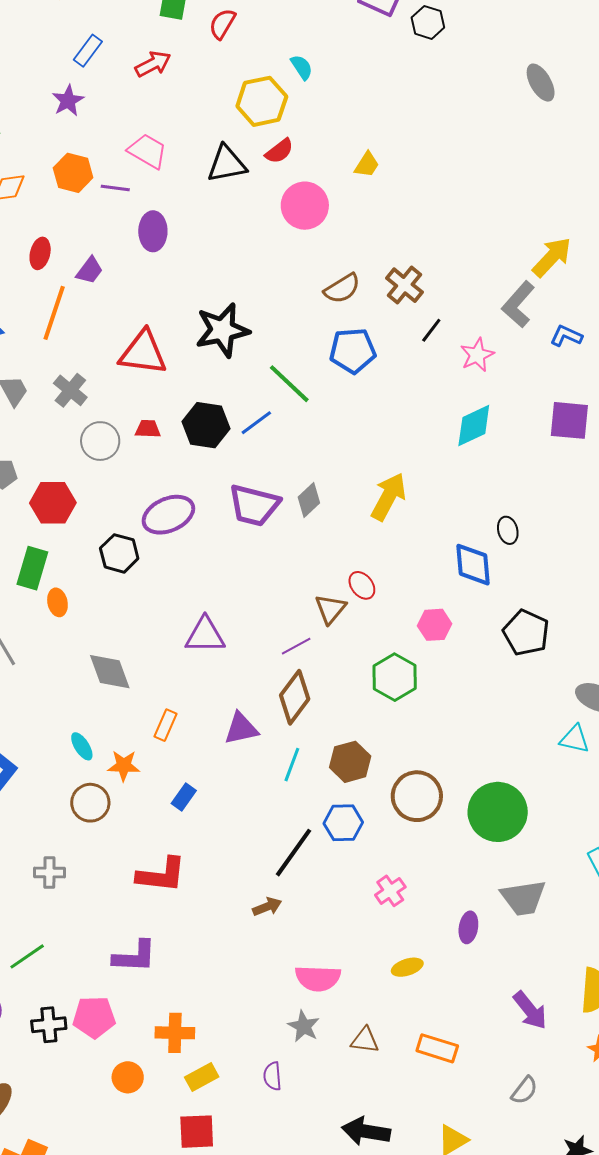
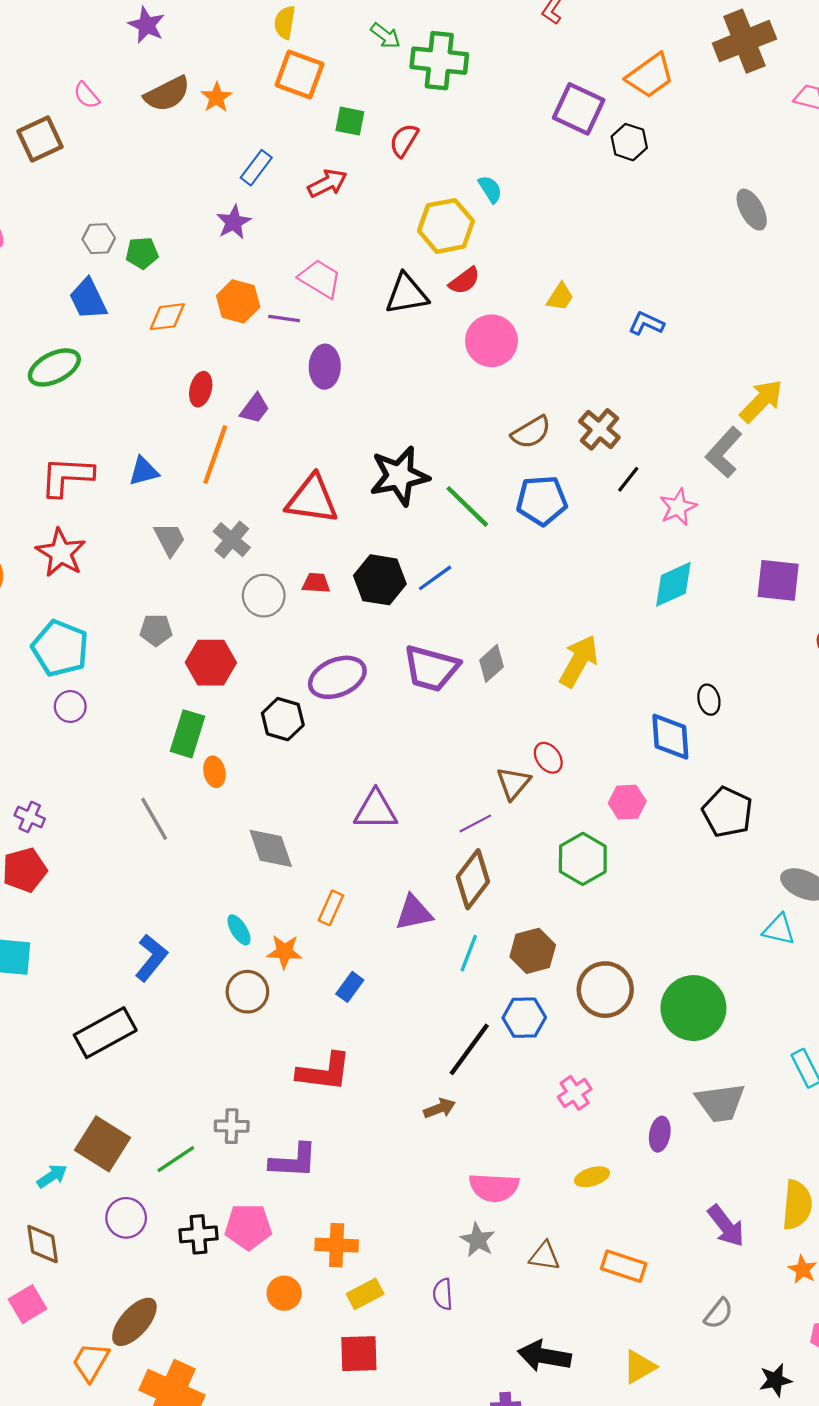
blue L-shape: (566, 336) -> (646, 324), moved
green line: (289, 384) -> (467, 506), moved
gray cross: (49, 873) -> (232, 1126), moved

